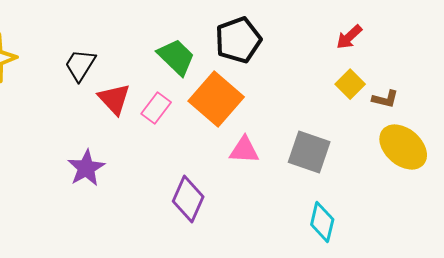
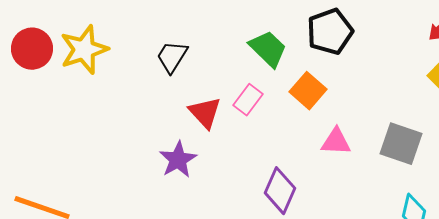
red triangle: (114, 99) -> (205, 113), moved
orange square: (216, 99) -> (308, 91), size x0.7

